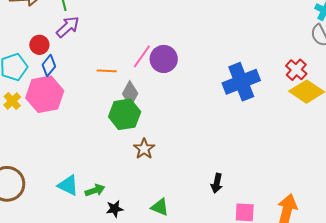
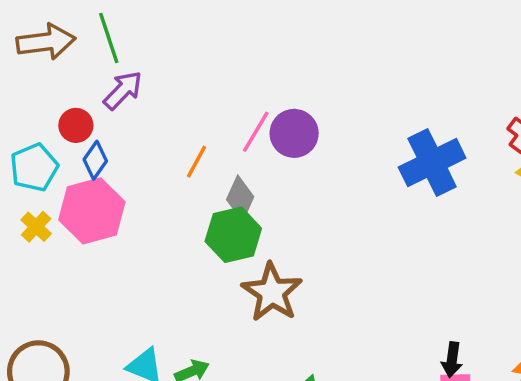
orange line: (107, 71) -> (196, 162), turned -60
brown star: (144, 149) -> (272, 292), size x1.6
black arrow: (217, 183) -> (452, 360), moved

